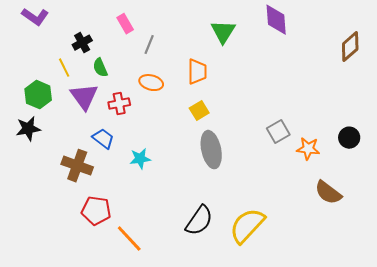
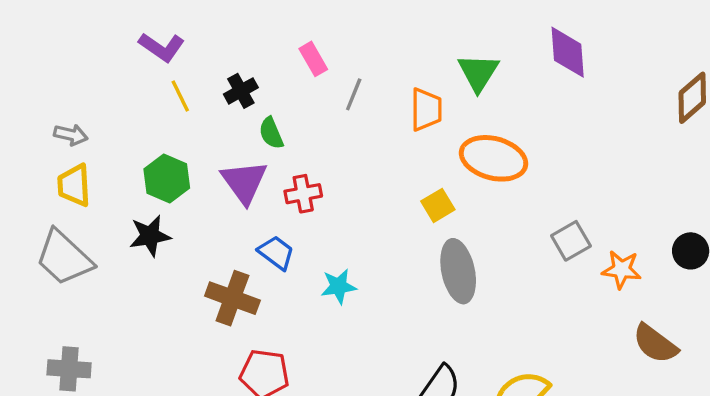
yellow line: (64, 68) -> (180, 96), moved
orange trapezoid: (197, 72) -> (426, 109), moved
orange ellipse: (151, 83) -> (493, 158), moved, size x1.6

